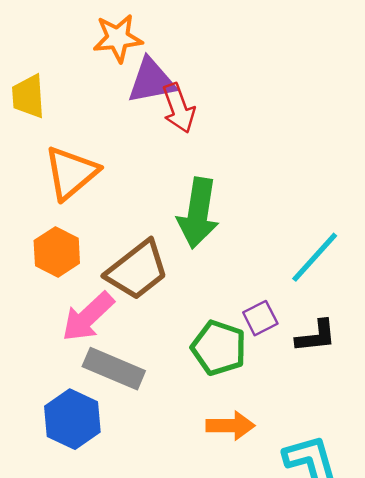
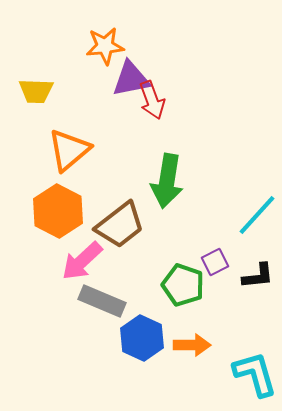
yellow trapezoid: (28, 96) -> (36, 91), turned -84
orange hexagon: (57, 252) -> (58, 211), size x1.4
blue hexagon: (72, 419) -> (142, 338), moved

